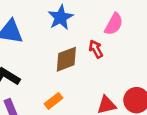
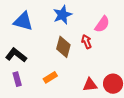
brown diamond: (66, 59) -> (63, 47), turned -60

